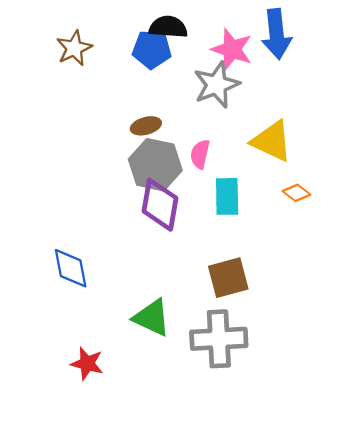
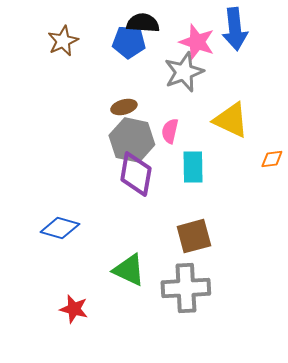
orange diamond: (297, 193) -> (272, 159), moved, turned -45
blue diamond: (71, 268) -> (60, 228), turned -63

